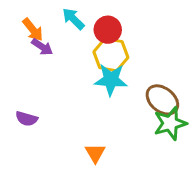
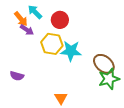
cyan arrow: (73, 19) -> (35, 12), moved
red circle: (108, 30) -> (60, 20), moved
yellow hexagon: (111, 55) -> (52, 44), moved

